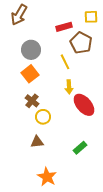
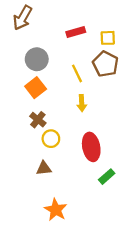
yellow square: (91, 17) -> (108, 38), moved
brown pentagon: (81, 43) -> (105, 64), moved
red ellipse: (84, 105) -> (91, 147), moved, turned 30
green rectangle: (80, 148) -> (107, 177), moved

